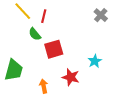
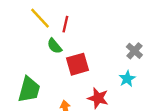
gray cross: (101, 15) -> (134, 51), moved

